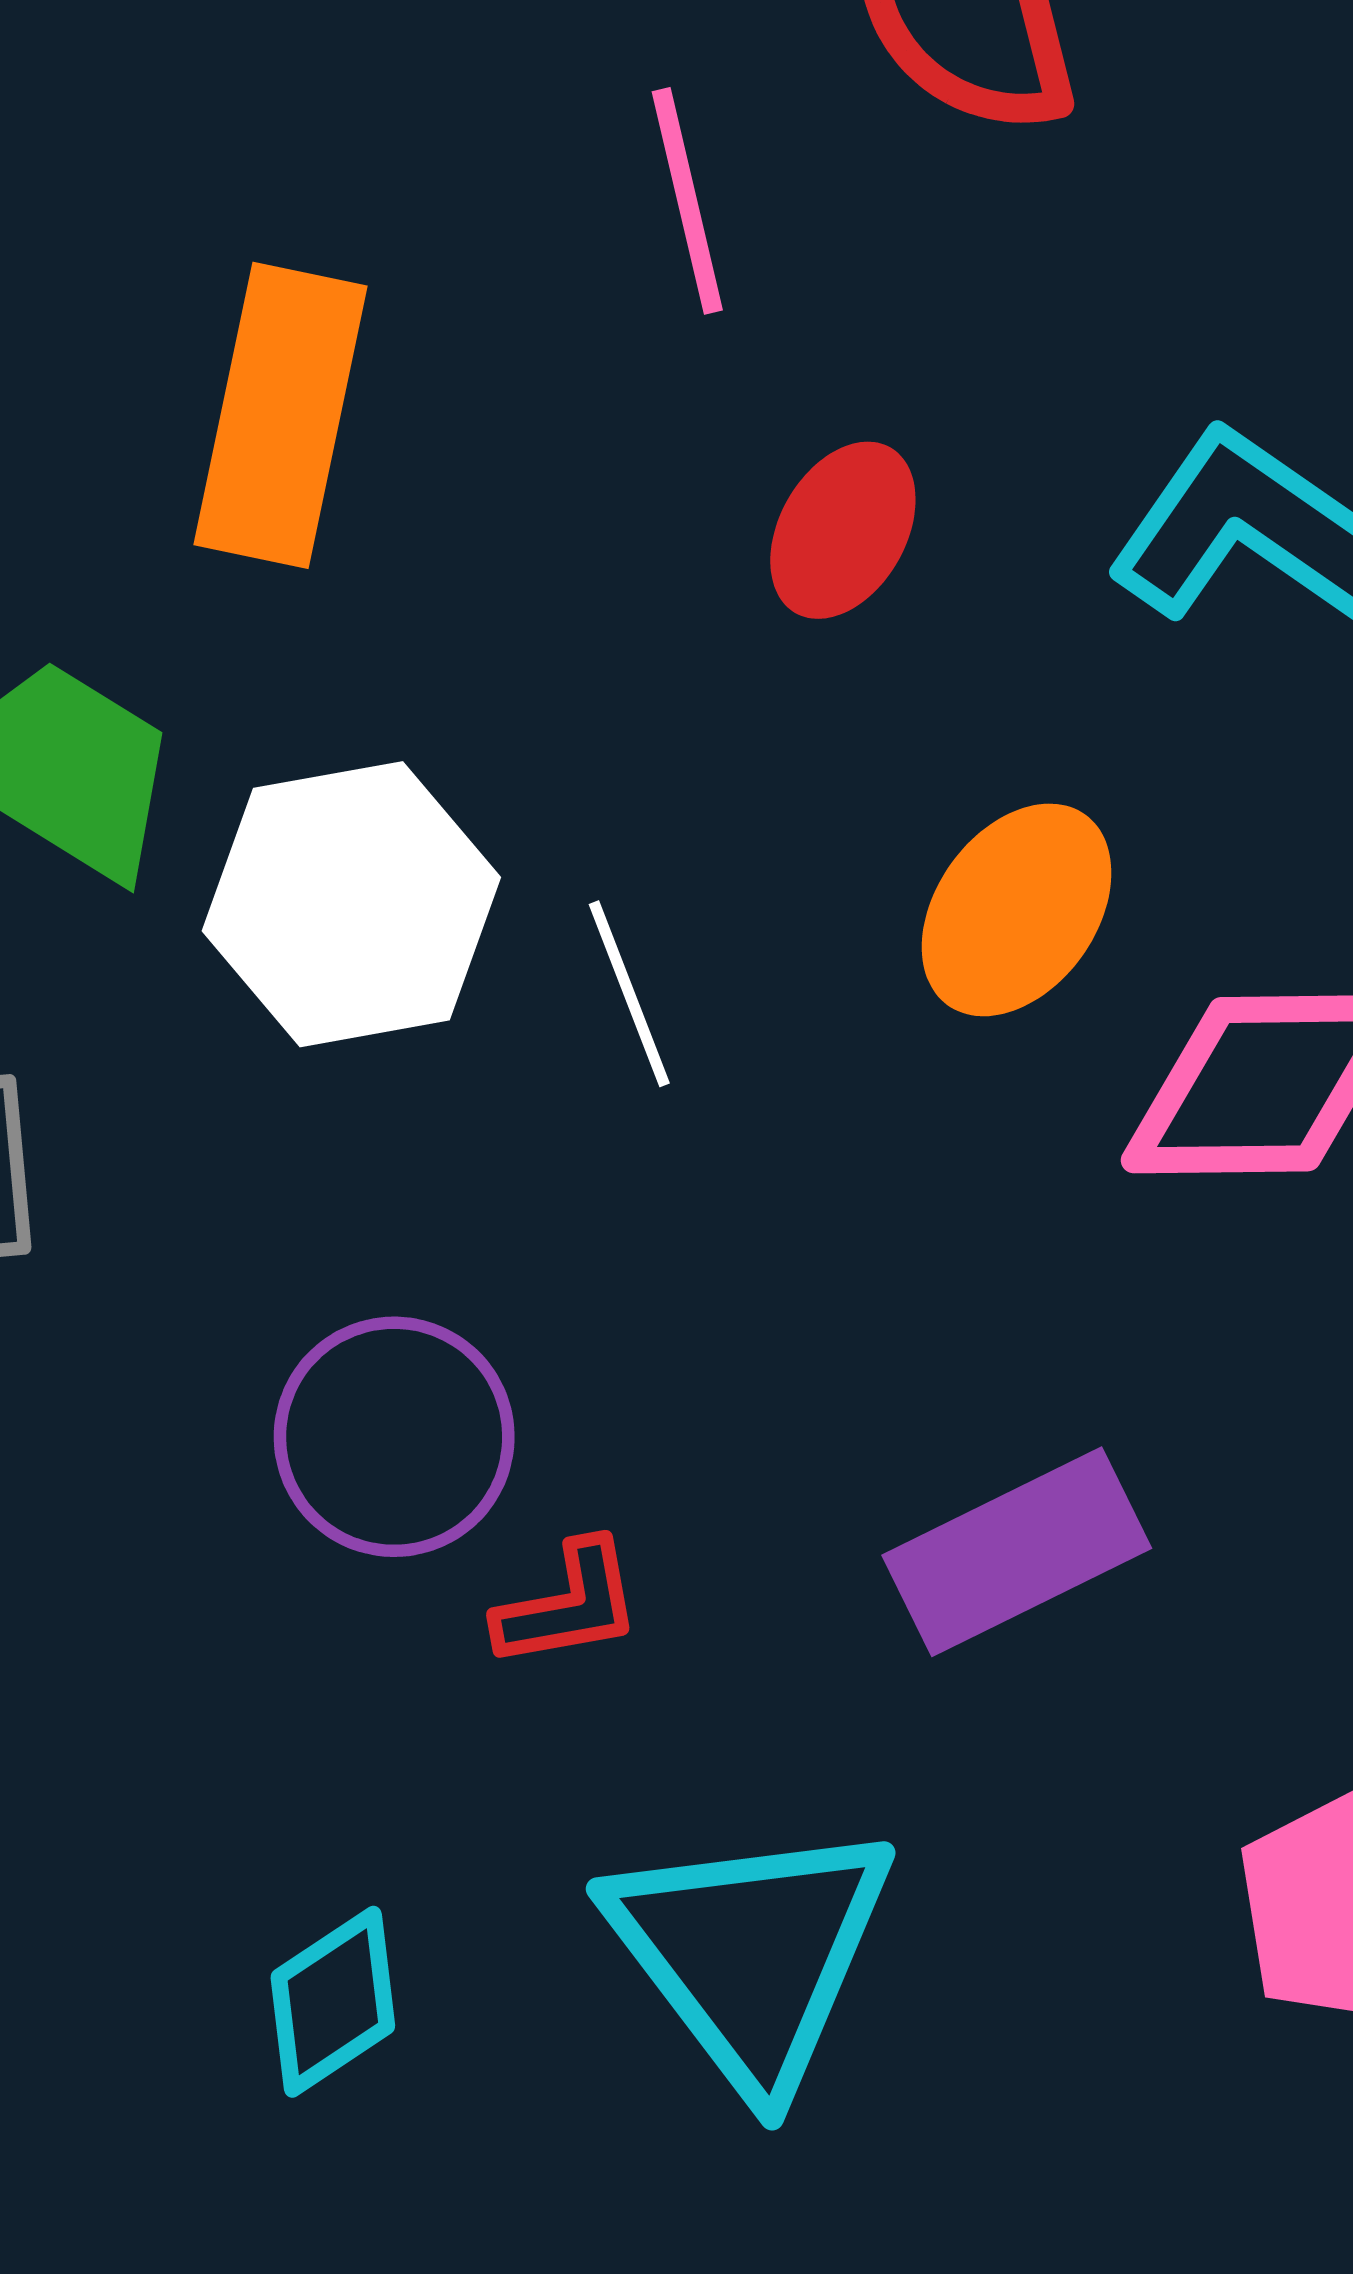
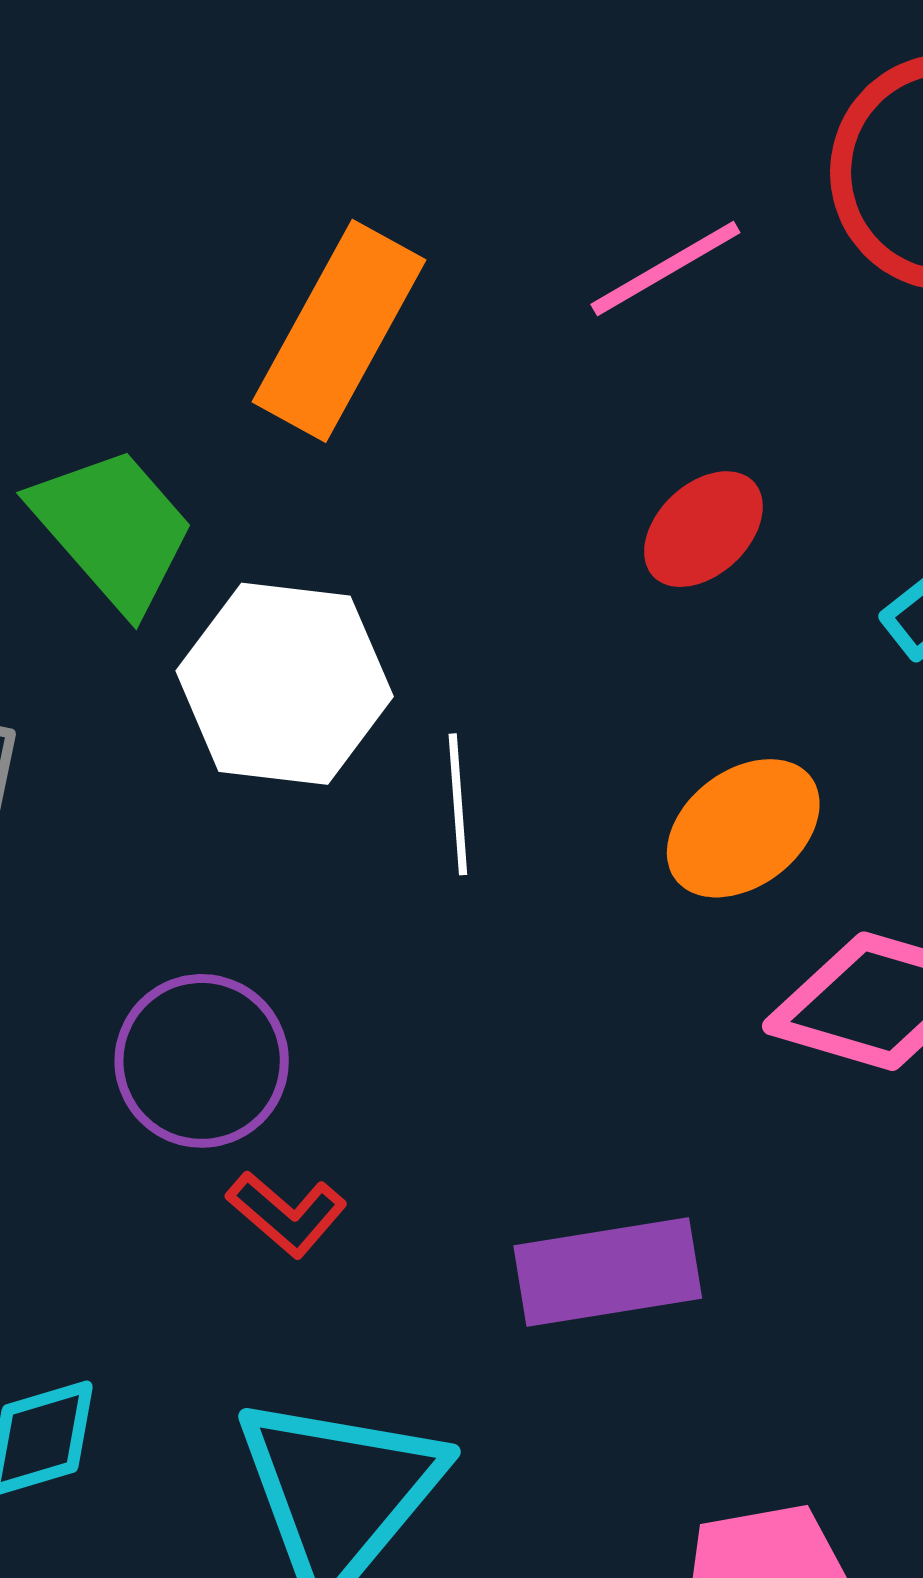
pink line: (687, 201) -> (665, 269), turned 56
red L-shape: (568, 1605) -> (287, 1214), turned 34

